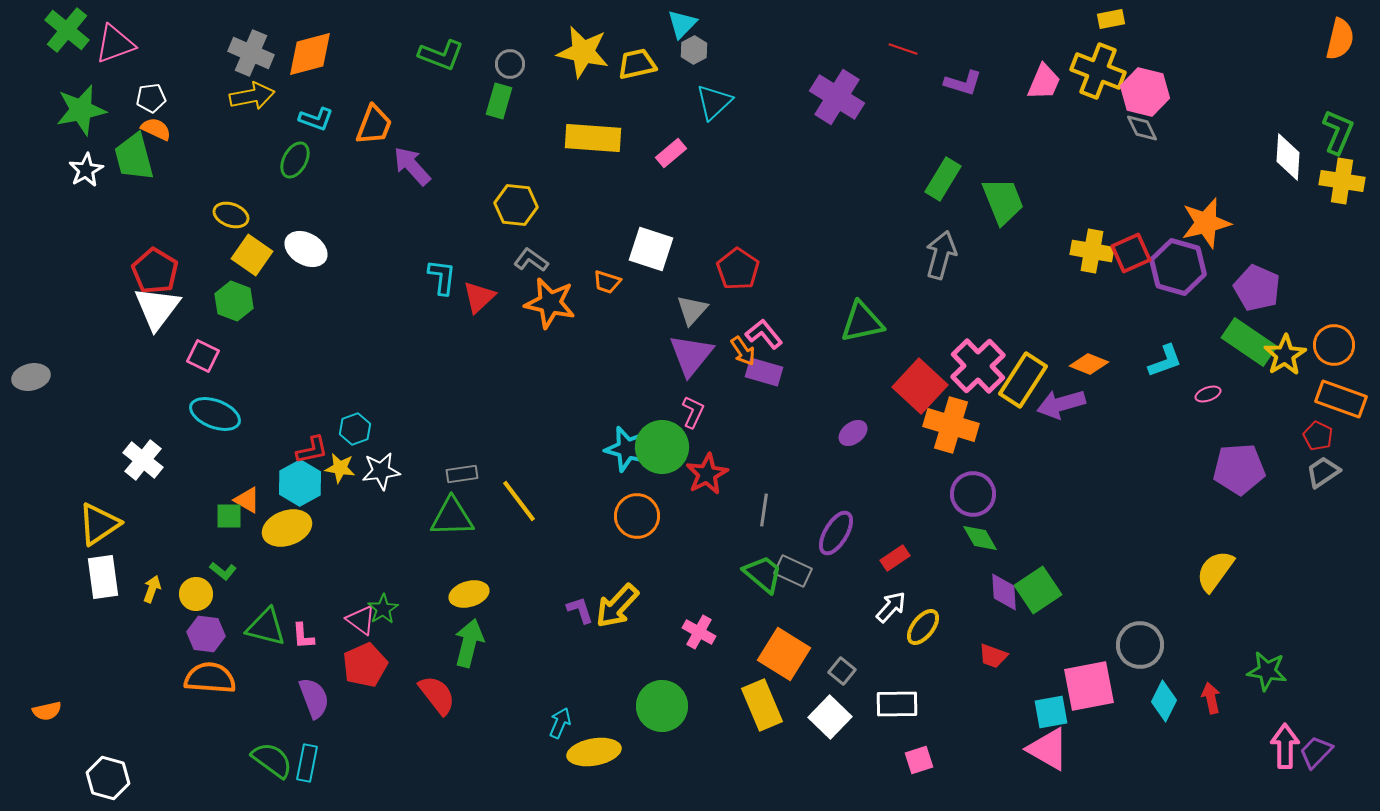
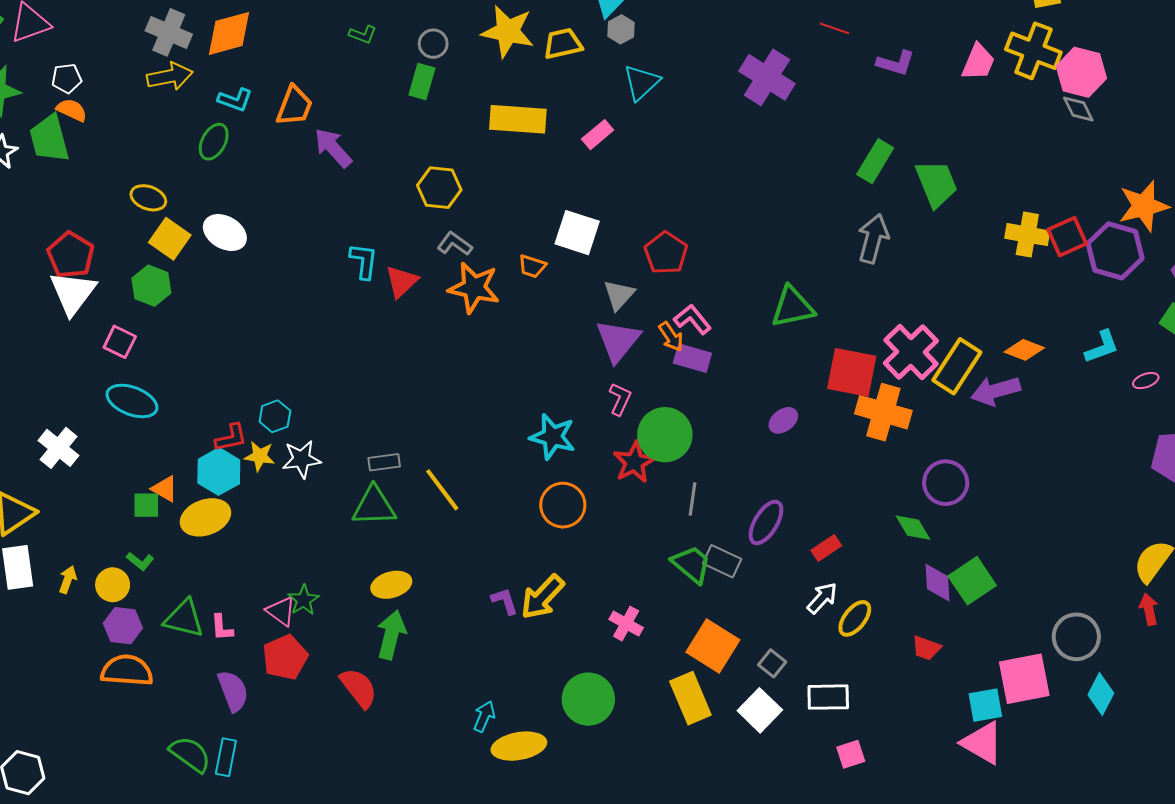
green L-shape: (441, 55) -> (363, 34), size x0.6
red square: (920, 386) -> (852, 372), turned -32
green circle: (662, 447) -> (665, 435), moved
purple circle: (973, 494) -> (946, 483), moved
red arrow: (1211, 698) -> (1149, 609), moved

